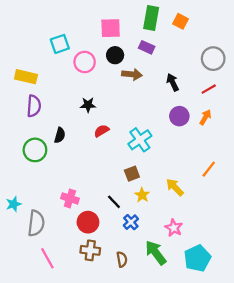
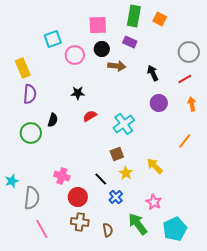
yellow rectangle: (26, 77) -> (23, 68), turned 54
orange arrow: (205, 117) -> (192, 104), moved, turned -40
orange line: (209, 169) -> (185, 141), moved

